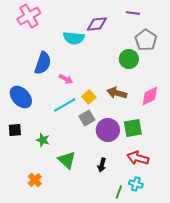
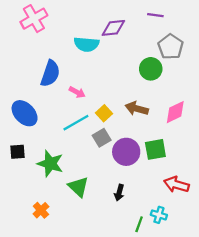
green star: (43, 140) -> (50, 163), size x1.6
red arrow: (138, 158) -> (176, 185), moved

